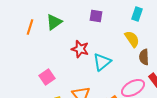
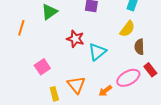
orange line: (30, 27) -> (21, 28), moved
yellow semicircle: (132, 39) -> (127, 29), turned 72

